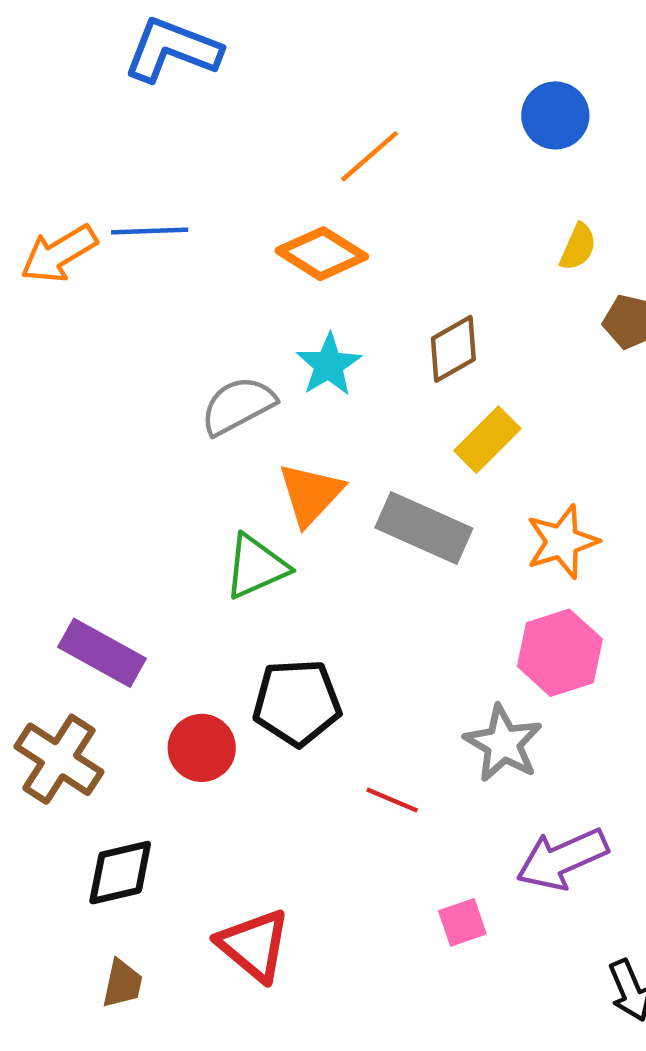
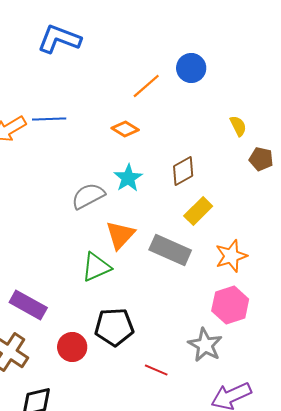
blue circle: (555, 115) -> (191, 68), moved
yellow semicircle: (578, 247) -> (238, 126), turned -50
orange diamond: (322, 254) -> (125, 129), size x0.7

